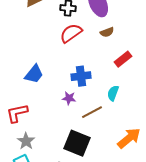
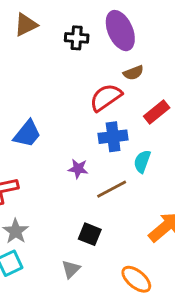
red semicircle: (71, 33) -> (106, 97), moved
blue cross: (81, 76) -> (113, 137), moved
black square: (77, 143) -> (90, 234), size x0.6

